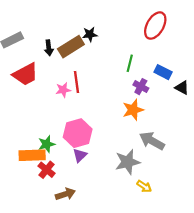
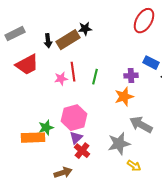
green line: (130, 63) -> (95, 77), moved
purple cross: (141, 87) -> (131, 76), turned -32
red cross: (47, 170) -> (82, 151), moved

